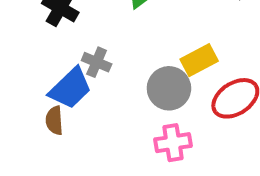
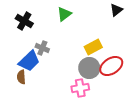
gray circle: (169, 88) -> (89, 68), moved

